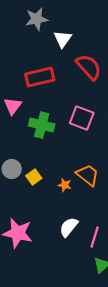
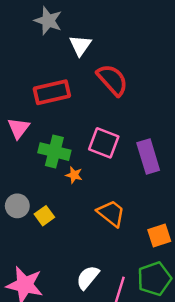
gray star: (37, 19) -> (48, 21), turned 30
orange star: (65, 185) -> (74, 175), moved

